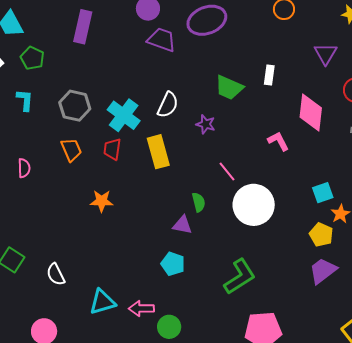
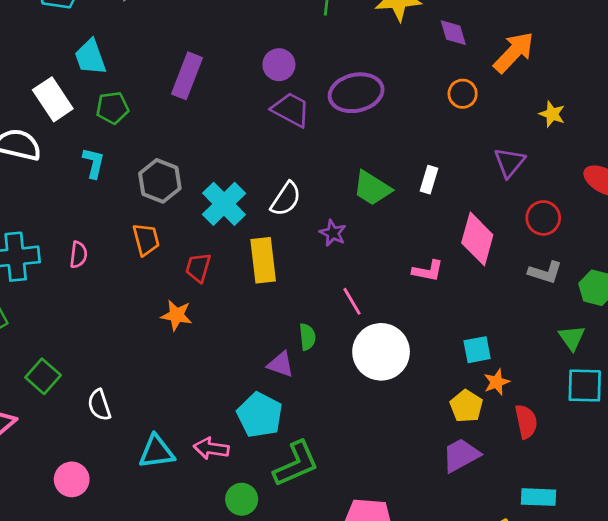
green pentagon: (32, 58) -> (112, 108), turned 30
pink L-shape: (278, 141) -> (428, 271), turned 120
red trapezoid: (112, 149) -> (198, 268), moved
cyan pentagon: (173, 264) -> (260, 415), size x1.4
green L-shape: (240, 277) -> (296, 464), moved
pink arrow: (141, 308) -> (211, 448), moved

